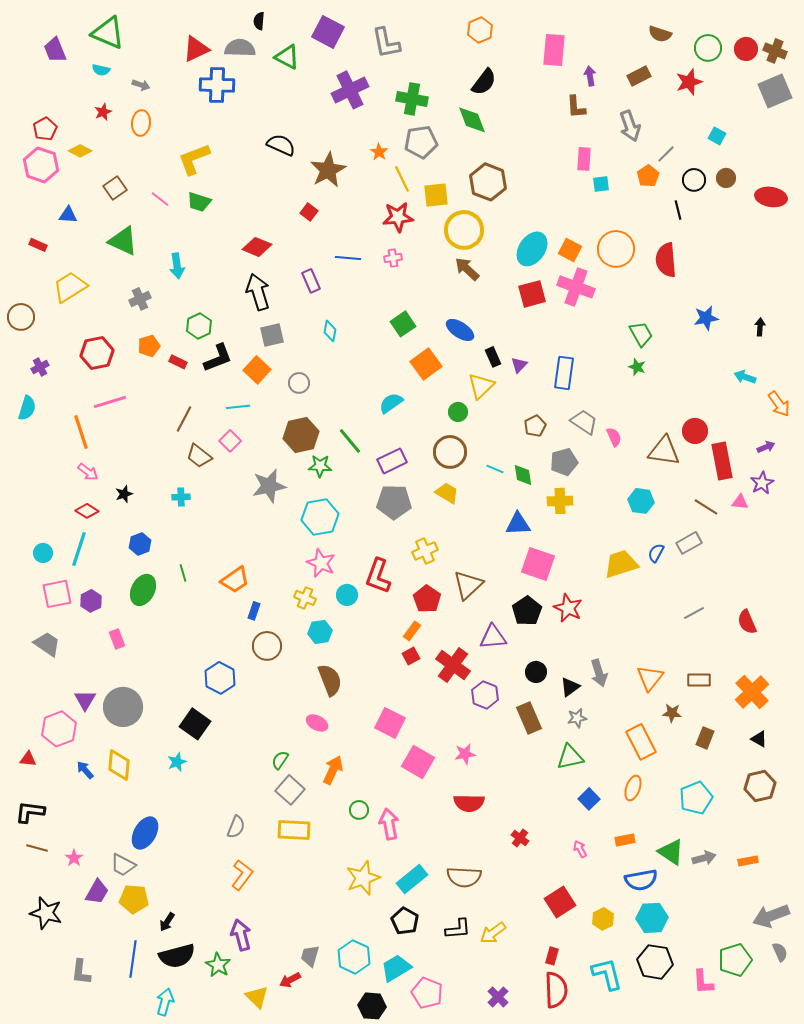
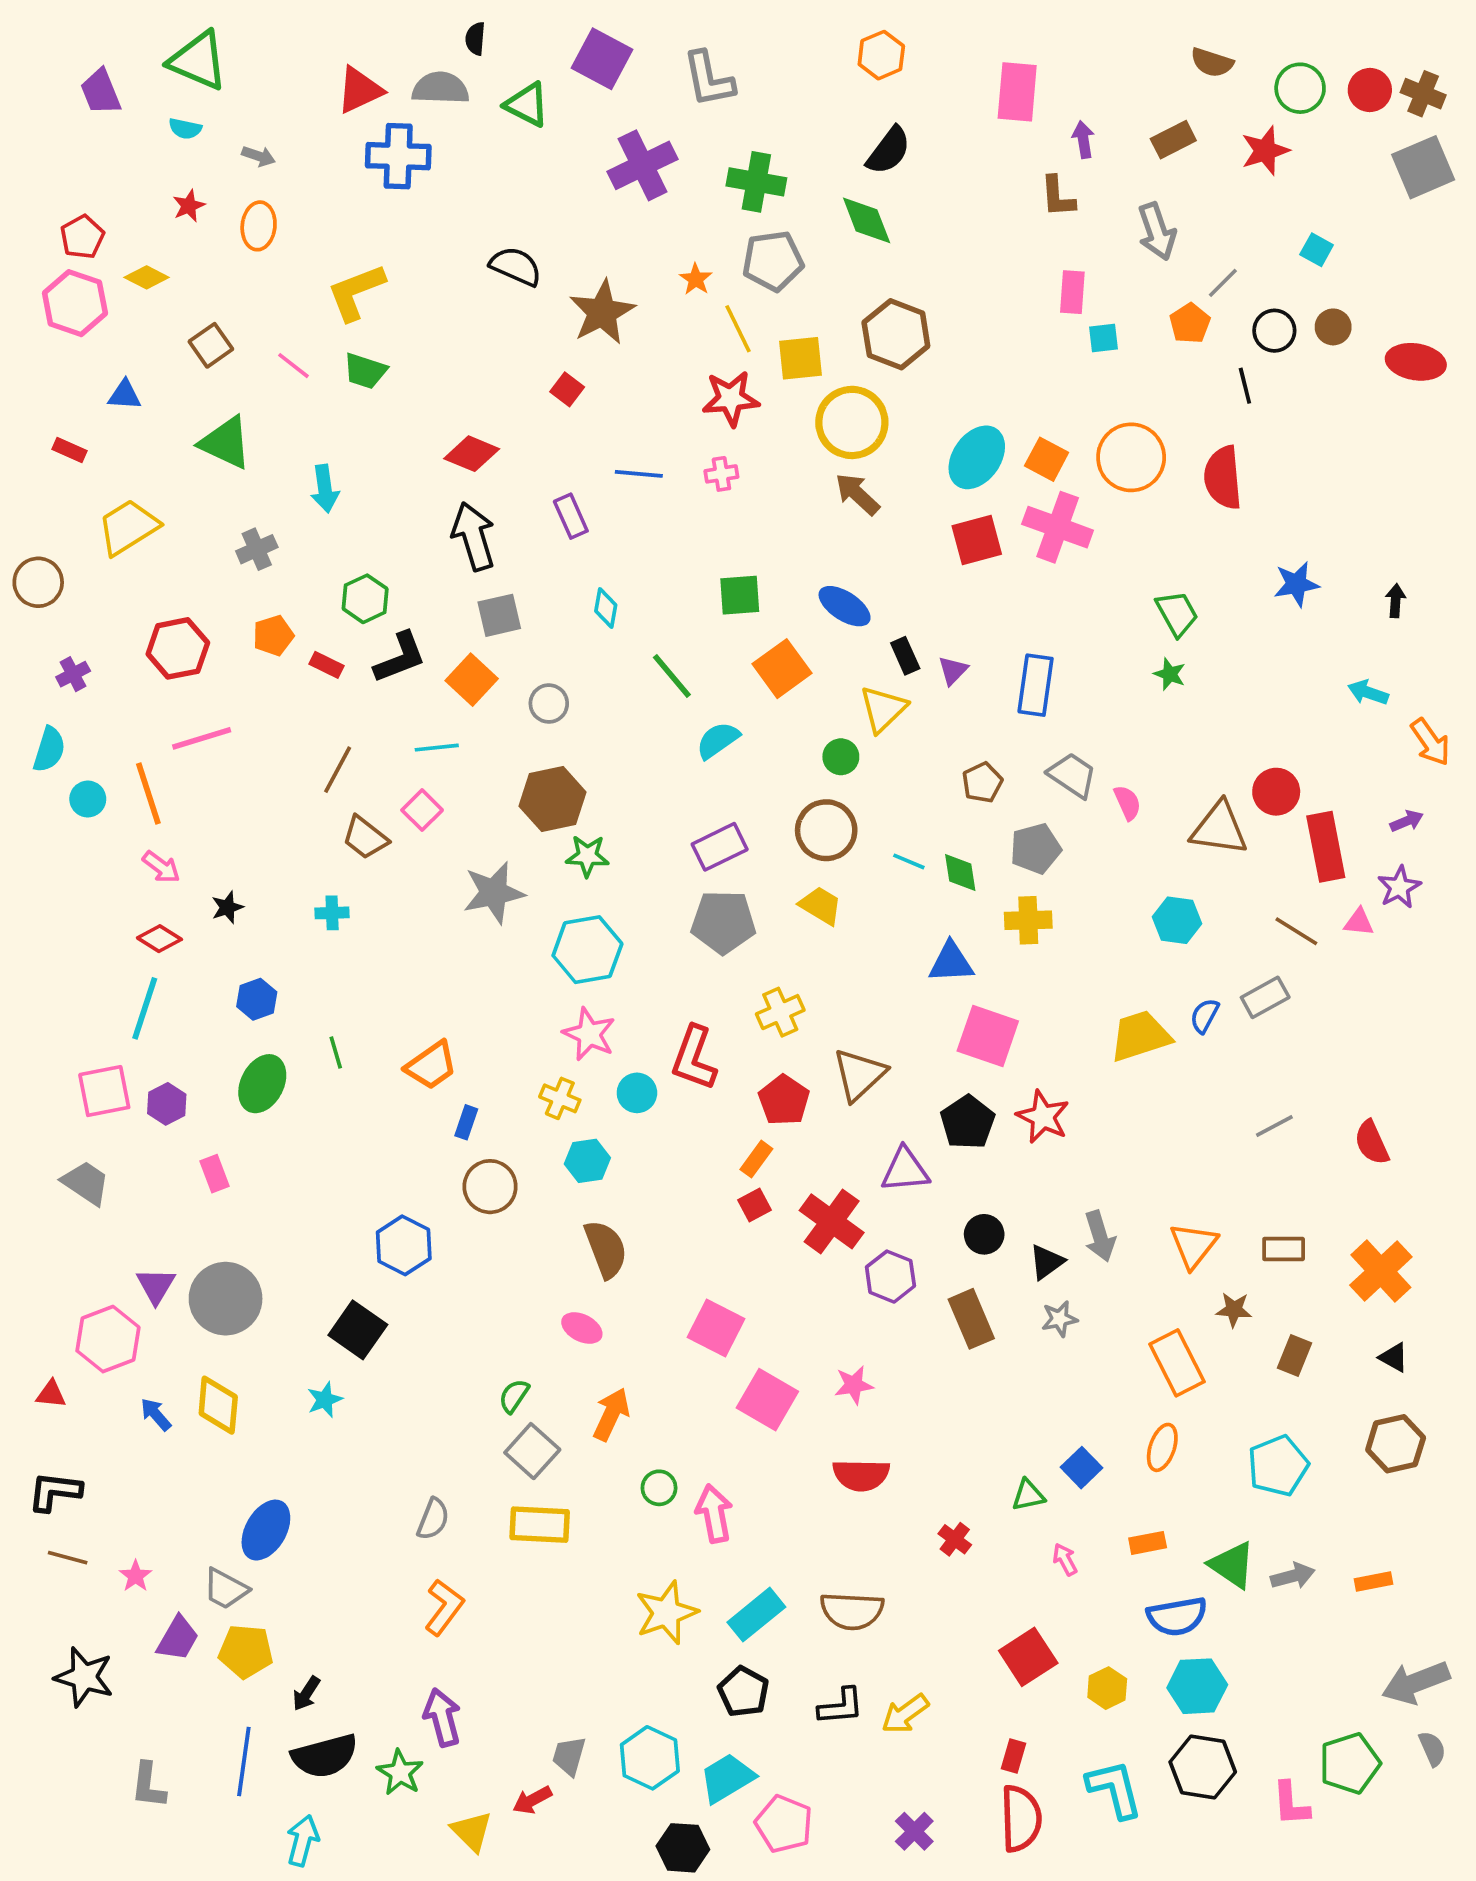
green square: (403, 324) -> (740, 595), turned 30
green line: (350, 441) -> (672, 676), moved
cyan circle: (43, 553) -> (88, 799), moved
green triangle: (570, 757) -> (1028, 1495), moved, size x0.7

